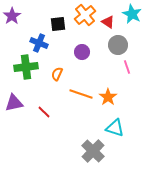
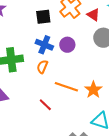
blue cross: (39, 43) -> (44, 45), moved
red line: (44, 112) -> (45, 105), moved

